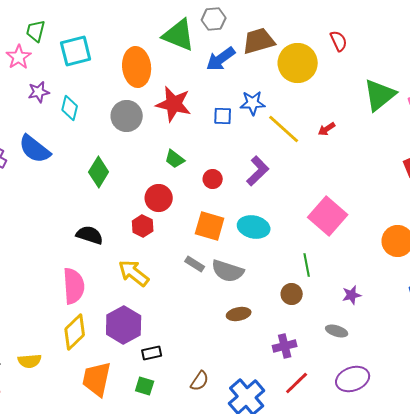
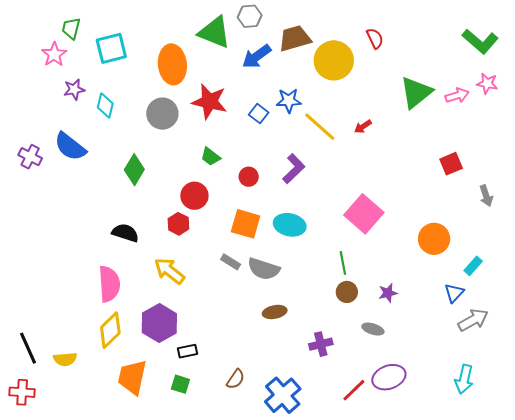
blue square: (223, 116) -> (259, 114), turned 36
brown circle: (292, 294) -> (347, 292), moved
red line: (297, 383) -> (354, 390), moved

